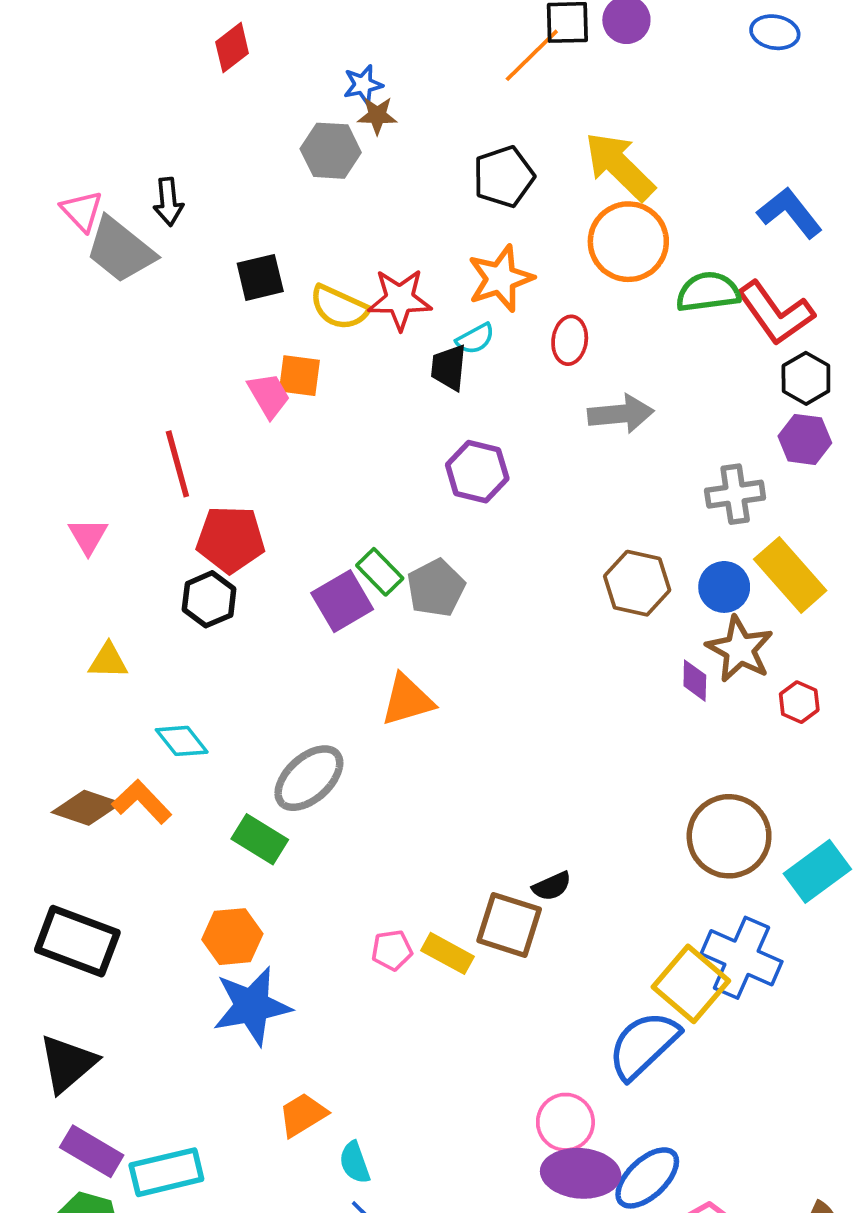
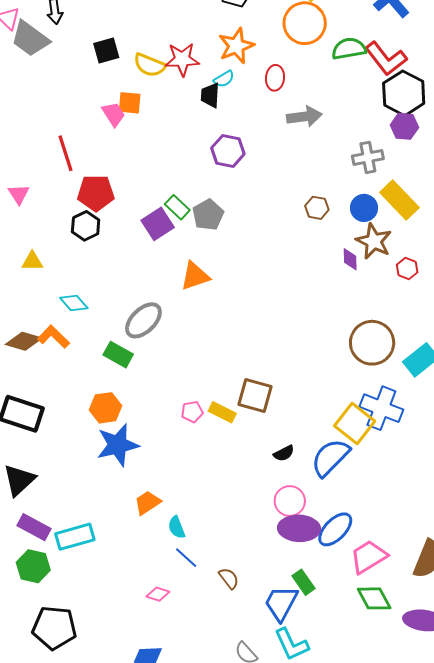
black hexagon: (806, 378) -> (404, 93), size x1.6
brown hexagon: (637, 583) -> (317, 208), size x0.7
black semicircle: (552, 886) -> (284, 453), moved

